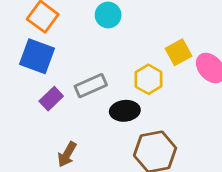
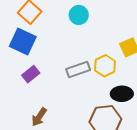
gray rectangle: (91, 86) -> (78, 70), moved
black ellipse: (125, 111) -> (122, 94), moved

